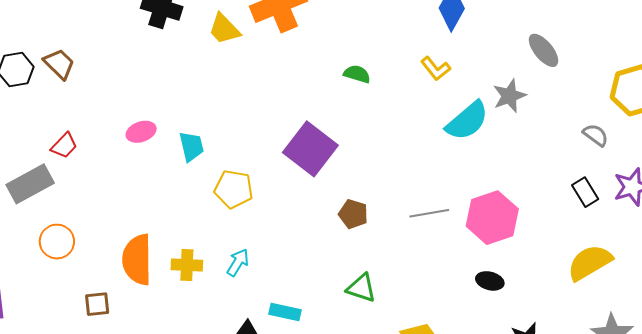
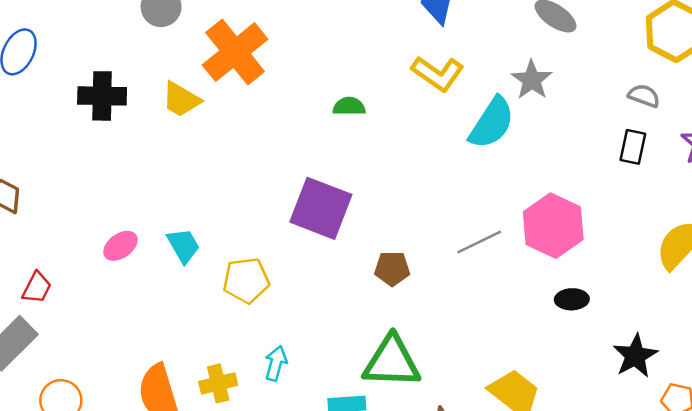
yellow L-shape: (436, 69) -> (438, 74), size x1.4
black rectangle: (585, 192) -> (633, 147), moved, turned 60
green triangle: (361, 288) -> (392, 362), moved, size x1.6

